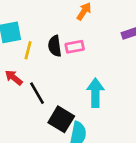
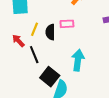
black semicircle: (55, 46) -> (50, 32), moved
yellow line: (28, 50) -> (35, 29), moved

